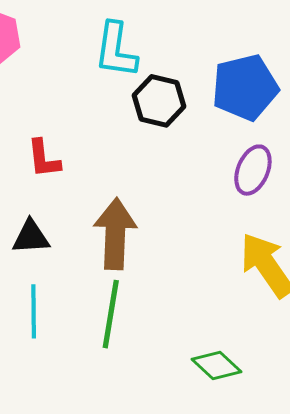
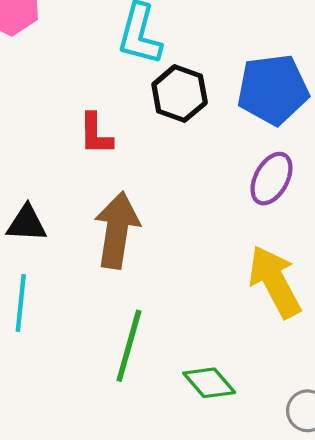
red L-shape: (44, 159) -> (96, 134), moved
green line: (111, 314) -> (129, 346), moved

